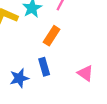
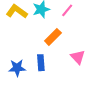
pink triangle: (85, 73) -> (78, 57), moved

